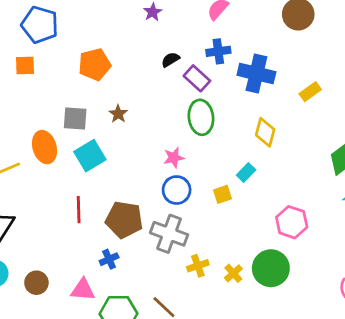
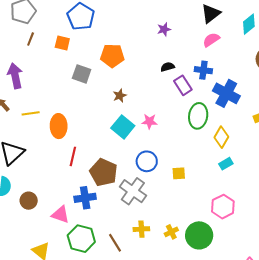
green ellipse: (201, 117) -> (198, 116), moved
gray square: (75, 119) -> (82, 74), moved
orange ellipse: (45, 147) -> (59, 126), moved
cyan square: (90, 156) -> (123, 127), moved, turned -35
pink star: (174, 158) -> (149, 121), moved
cyan rectangle: (246, 173) -> (226, 164), moved
blue cross: (109, 259) -> (85, 198), size x1.5
yellow cross: (198, 266) -> (141, 229), moved

